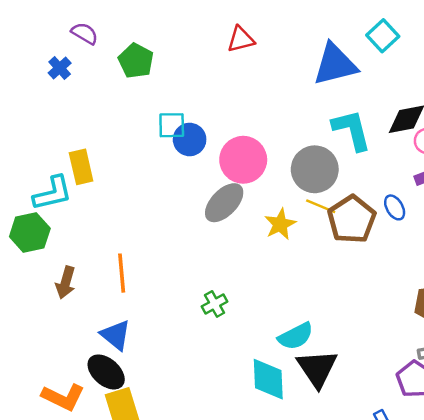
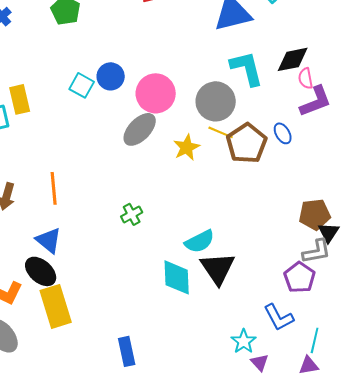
cyan square: (172, 125) -> (82, 85), moved, turned 30

